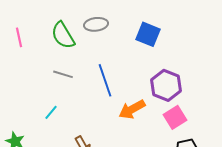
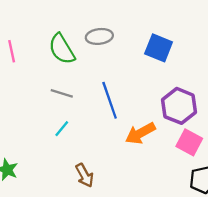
cyan line: (51, 112) -> (62, 129), moved
pink square: (175, 117) -> (189, 142), turned -30

